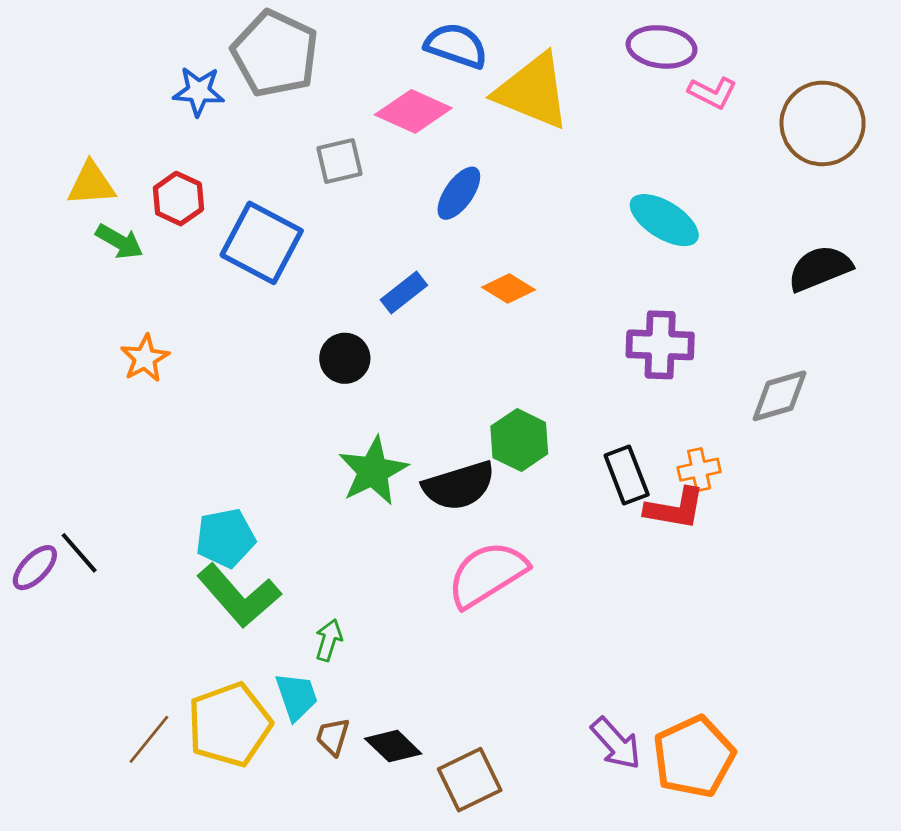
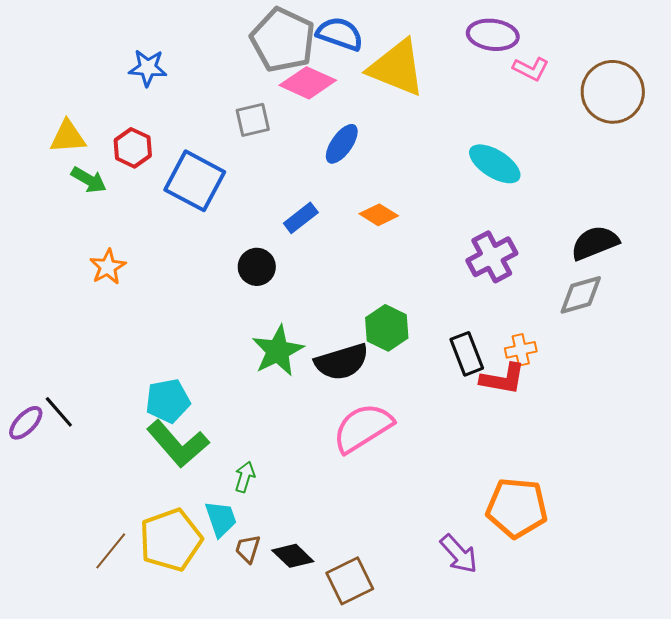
gray pentagon: (275, 54) -> (283, 40), moved
black semicircle: (820, 268) -> (595, 243), moved
purple cross: (660, 345) -> (492, 257), turned -30
orange pentagon: (694, 757) -> (517, 508), moved, turned 30

